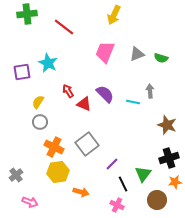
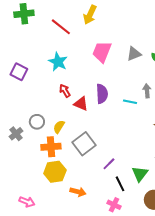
yellow arrow: (114, 15) -> (90, 15), moved
cyan star: (48, 63) -> (58, 62), moved
purple square: (22, 72) -> (19, 72), turned 36
purple semicircle: (105, 94) -> (102, 94), turned 42
yellow semicircle: (38, 102) -> (59, 127), moved
orange cross: (54, 147) -> (51, 147), turned -30
gray cross: (16, 175) -> (16, 134), moved

